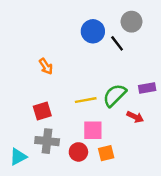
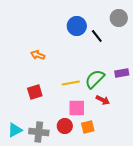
gray circle: (132, 22) -> (119, 18), moved
orange arrow: (46, 66) -> (38, 55), turned 144
red arrow: (135, 117) -> (103, 100), moved
gray cross: (47, 141) -> (39, 132), moved

